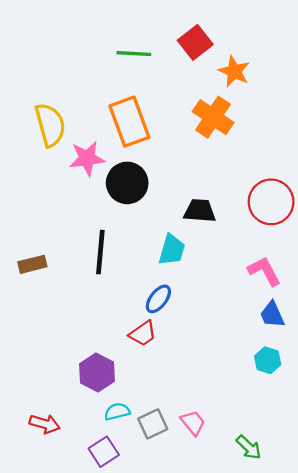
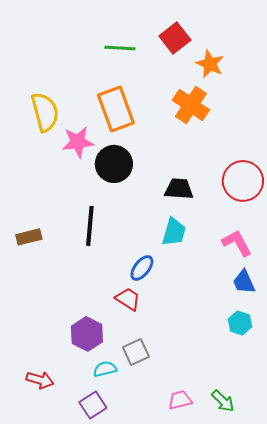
cyan trapezoid: (172, 250) -> (174, 232), moved
red trapezoid: (143, 334) -> (128, 299), turned -112
pink trapezoid: (193, 423) -> (180, 400), moved, turned -65
gray square: (153, 424) -> (136, 352), moved

